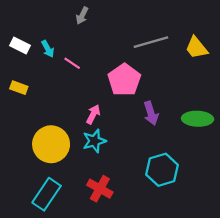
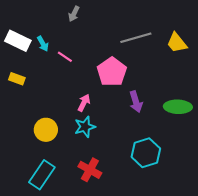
white rectangle: (20, 45) -> (18, 41), size x1.4
yellow circle: (51, 144) -> (46, 130), size x0.7

